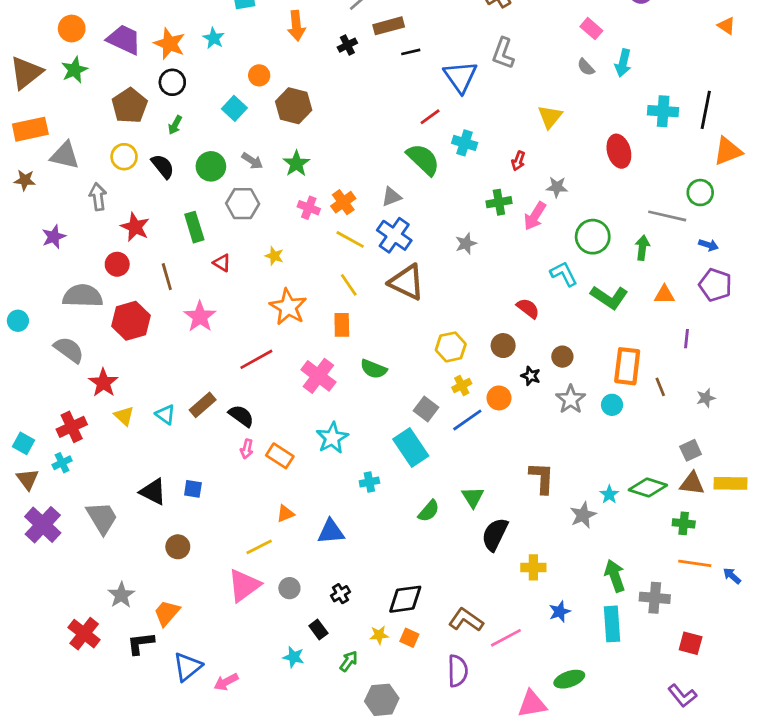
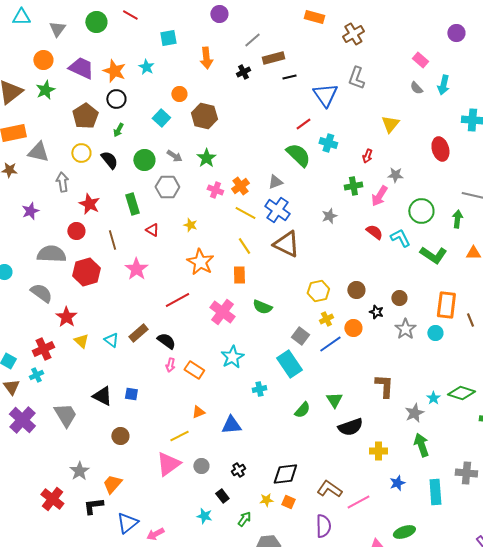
red semicircle: (528, 308) -> (374, 232), moved
black semicircle: (495, 534) -> (350, 427), turned -135
green arrow: (615, 576) -> (421, 445), moved

